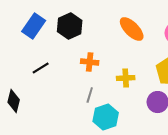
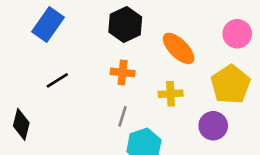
black hexagon: (70, 26) -> (125, 24), moved
orange ellipse: (132, 29) -> (179, 48), moved

